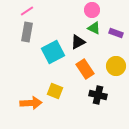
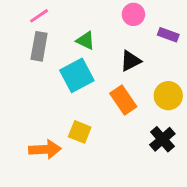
green triangle: (94, 28) -> (86, 41), moved
purple rectangle: (116, 33) -> (168, 35), moved
black triangle: (78, 42) -> (131, 61), moved
black cross: (98, 95) -> (162, 139), moved, turned 36

